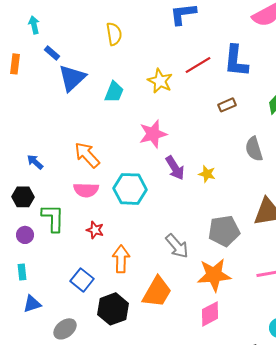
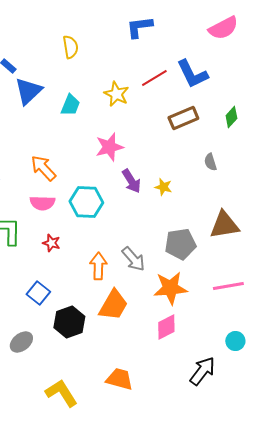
blue L-shape: (236, 61) -> (192, 74), turned -32
brown rectangle: (227, 105) -> (183, 118), size x1.6
gray semicircle: (254, 149) -> (210, 162), size x0.7
orange arrow: (121, 259) -> (98, 266), moved

